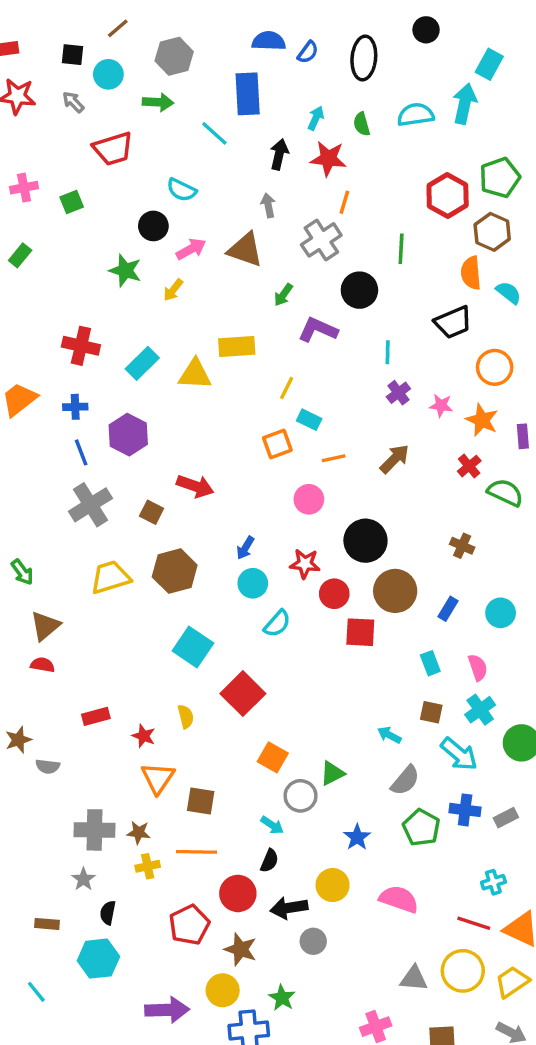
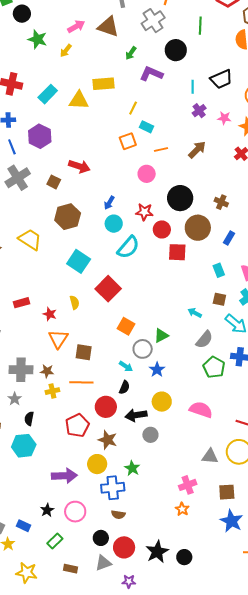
black circle: (153, 226) -> (22, 14), moved
black trapezoid: (453, 322) -> (221, 79), moved
brown cross: (462, 546) -> (221, 202), moved
yellow trapezoid: (110, 577) -> (30, 239), moved, turned 50
cyan semicircle: (277, 624) -> (128, 247), size x1.4
blue star: (357, 837) -> (157, 370), moved

